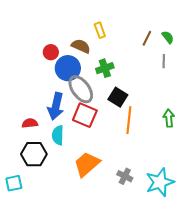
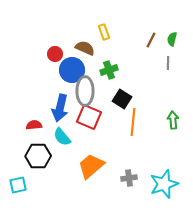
green semicircle: (168, 37) -> (172, 39), turned -128
gray ellipse: (81, 89) -> (85, 91), turned 36
cyan semicircle: (58, 135) -> (62, 137), turned -42
gray cross: (125, 176) -> (129, 178), turned -35

